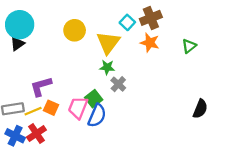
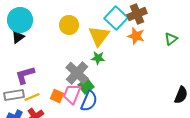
cyan square: (127, 22) -> (116, 18), size x1.6
gray cross: (118, 84) -> (77, 73), moved, size x1.6
purple L-shape: (41, 86) -> (25, 75), moved
orange square: (51, 108) -> (57, 96), moved

